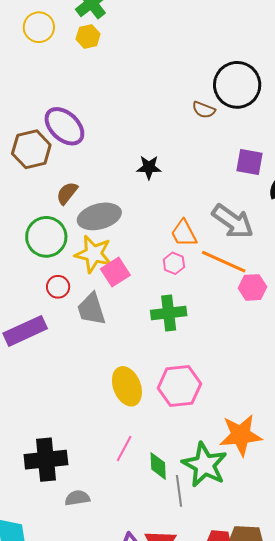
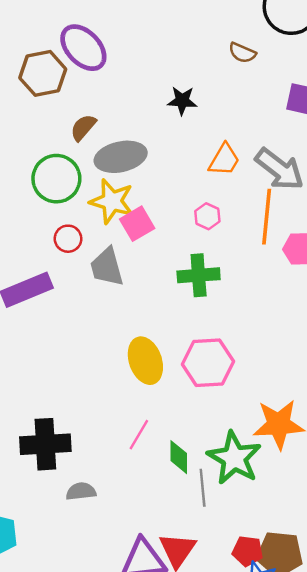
brown semicircle: (204, 110) -> (242, 53), moved
orange trapezoid: (184, 233) -> (224, 160), moved, turned -124
orange line: (224, 262) -> (267, 217), turned 69

